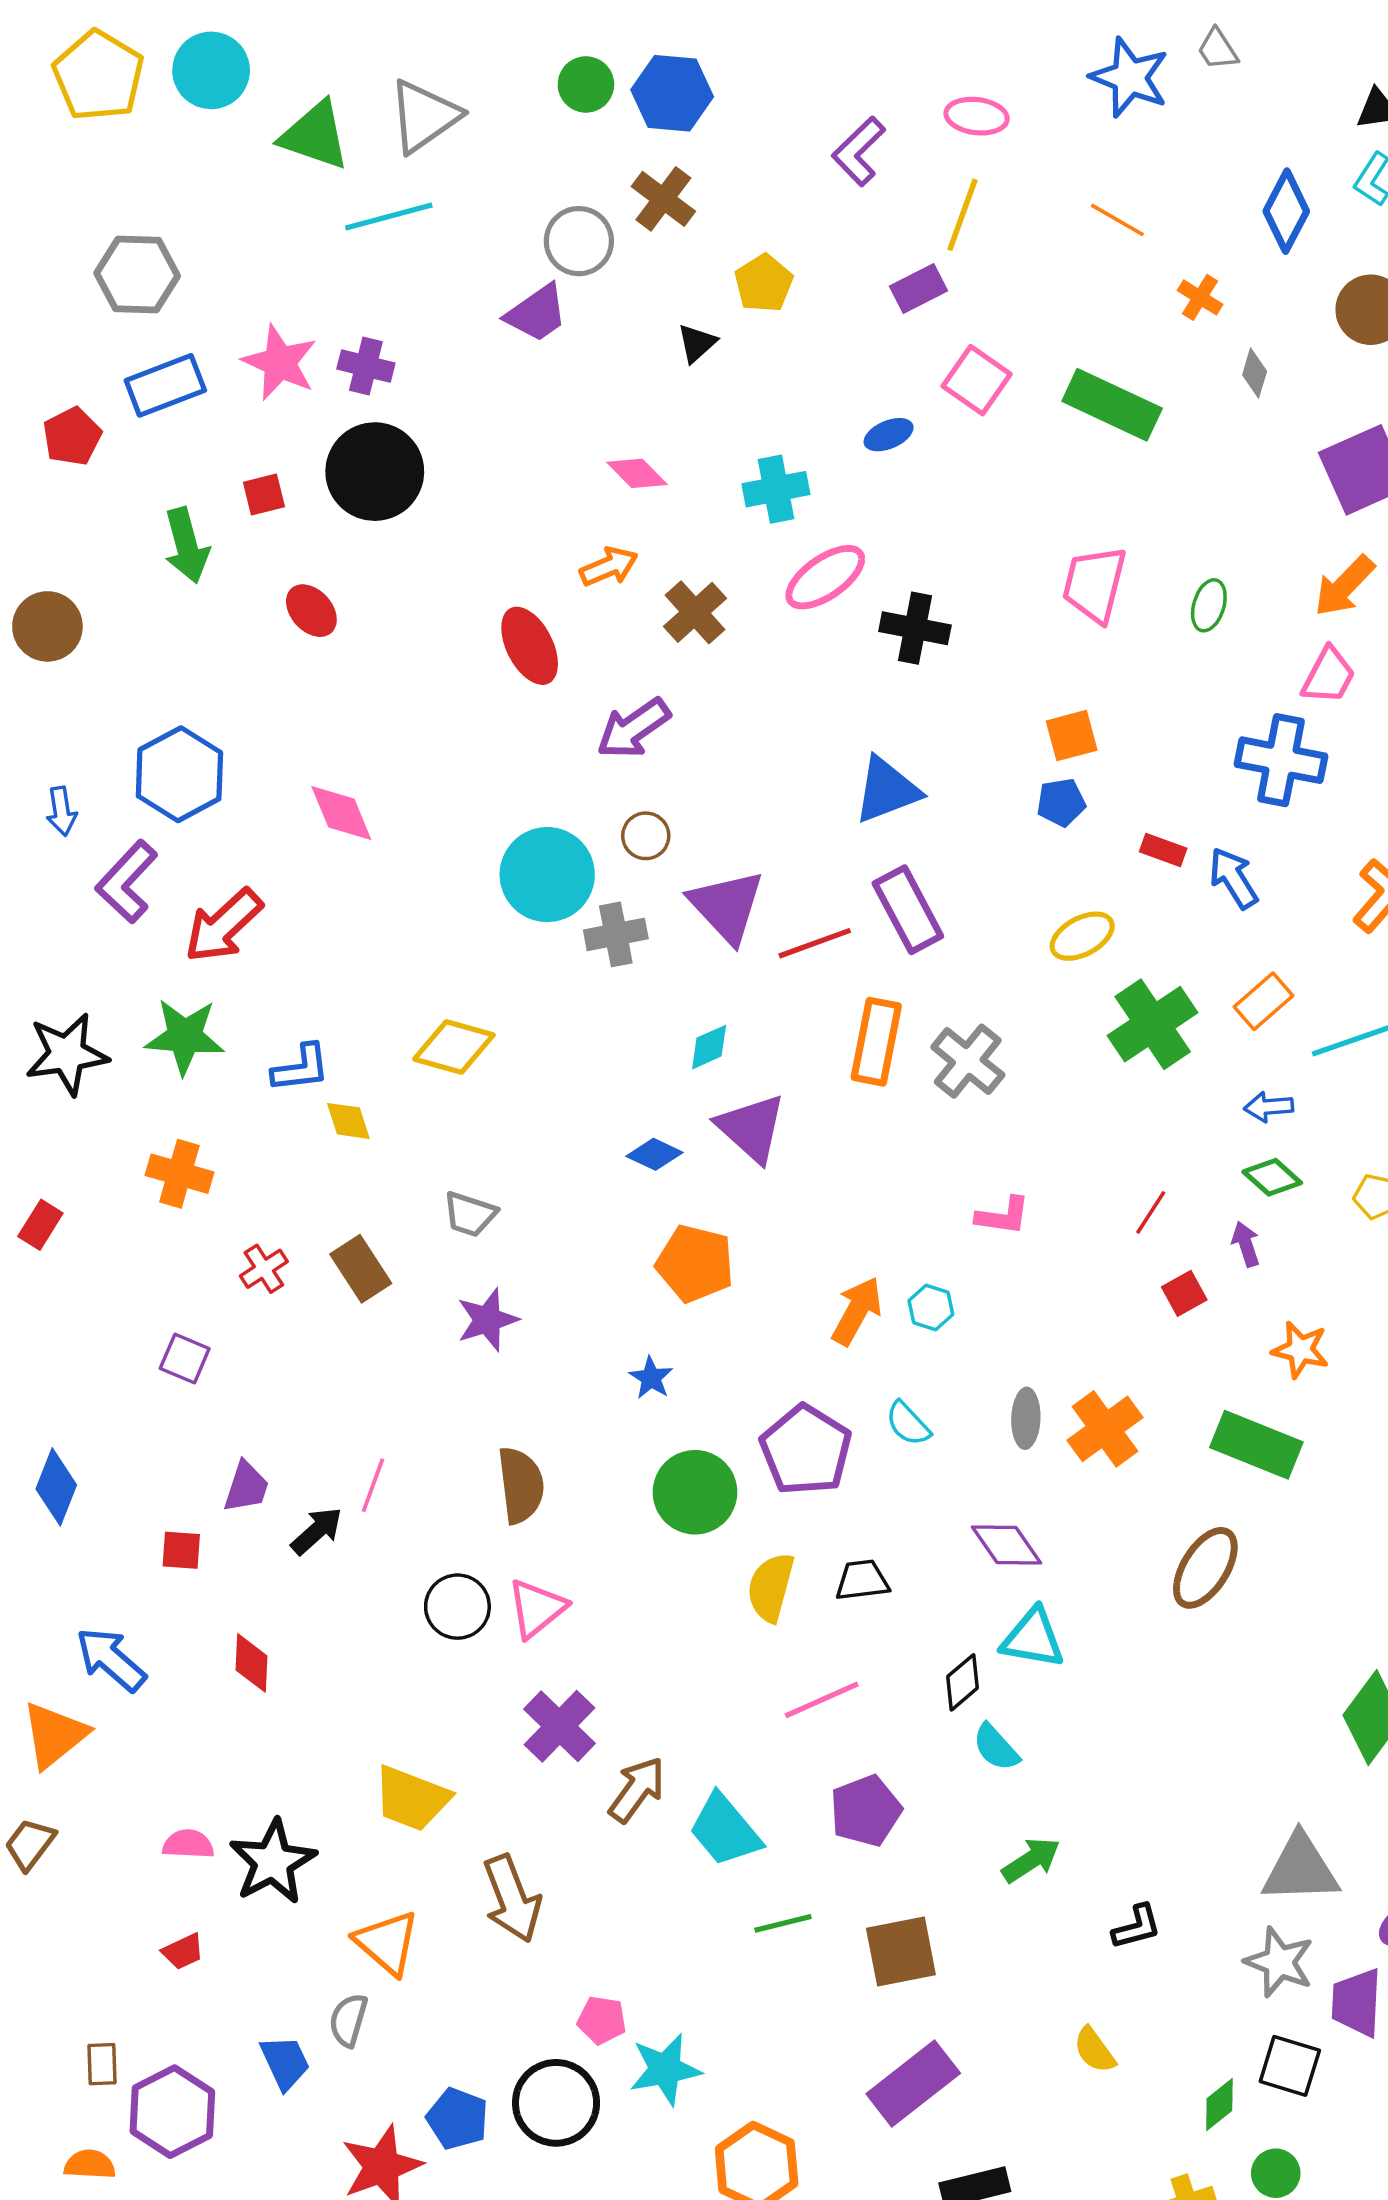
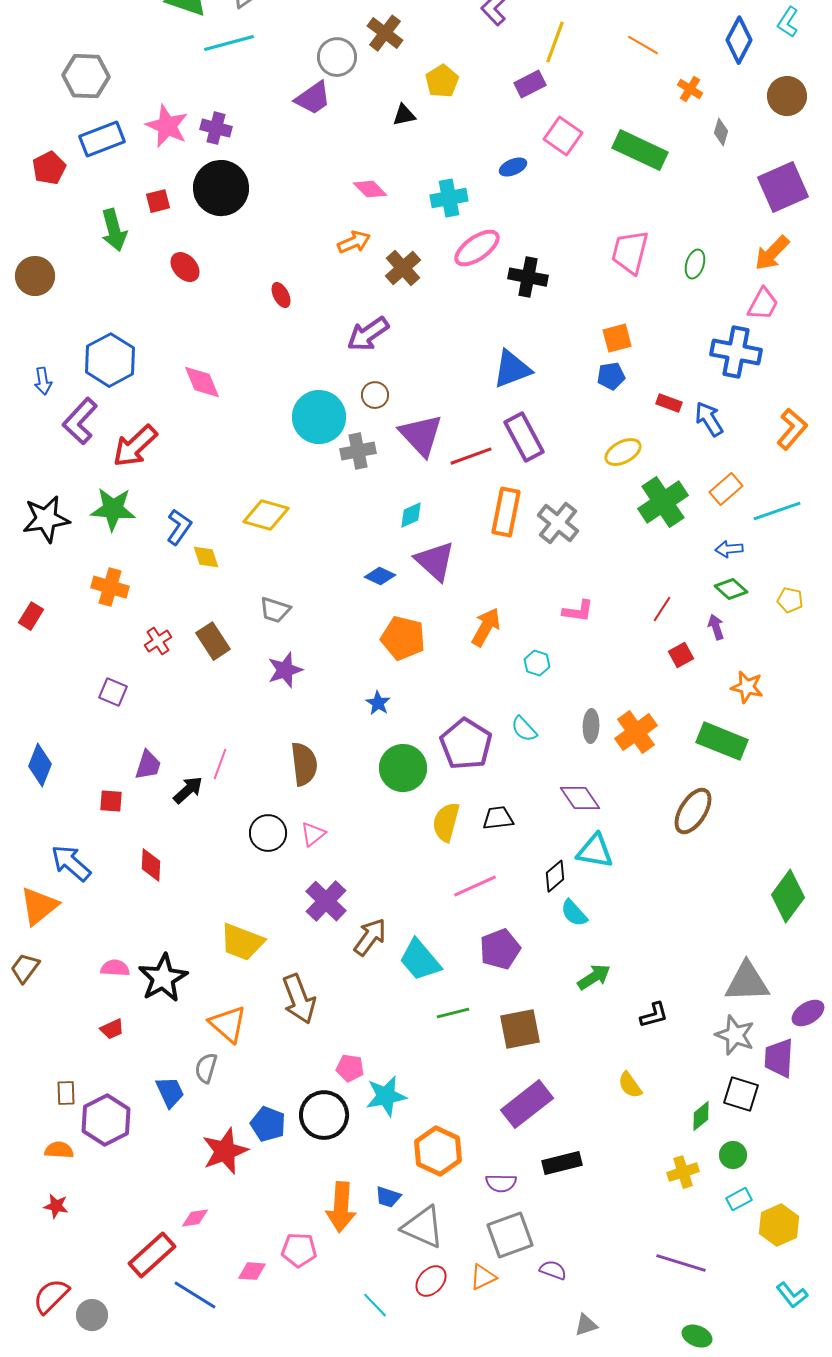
black triangle: (697, 343) -> (404, 115), turned 30
red ellipse: (530, 646) -> (281, 295), moved, size x0.6
blue L-shape: (301, 1068) -> (179, 527), turned -48
orange arrow: (857, 1311) -> (486, 627), moved
pink triangle: (537, 1608) -> (313, 834), size x0.7

